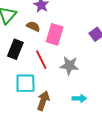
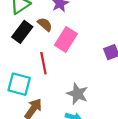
black rectangle: (15, 49) -> (22, 32), moved
gray star: (69, 66) -> (77, 94), moved

